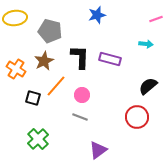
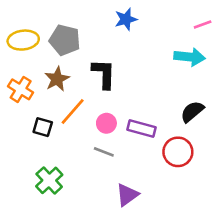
yellow ellipse: (15, 18) -> (23, 40), moved
cyan arrow: (146, 44) -> (190, 57), size x1.6
purple rectangle: (110, 59) -> (142, 128), moved

